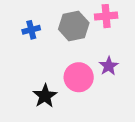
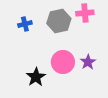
purple star: (109, 66) -> (88, 62), moved

